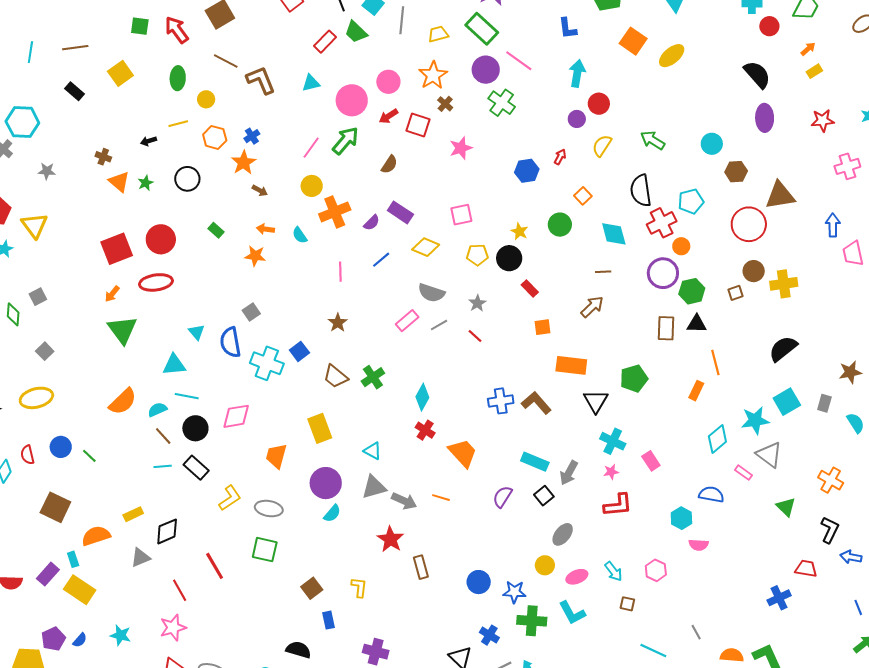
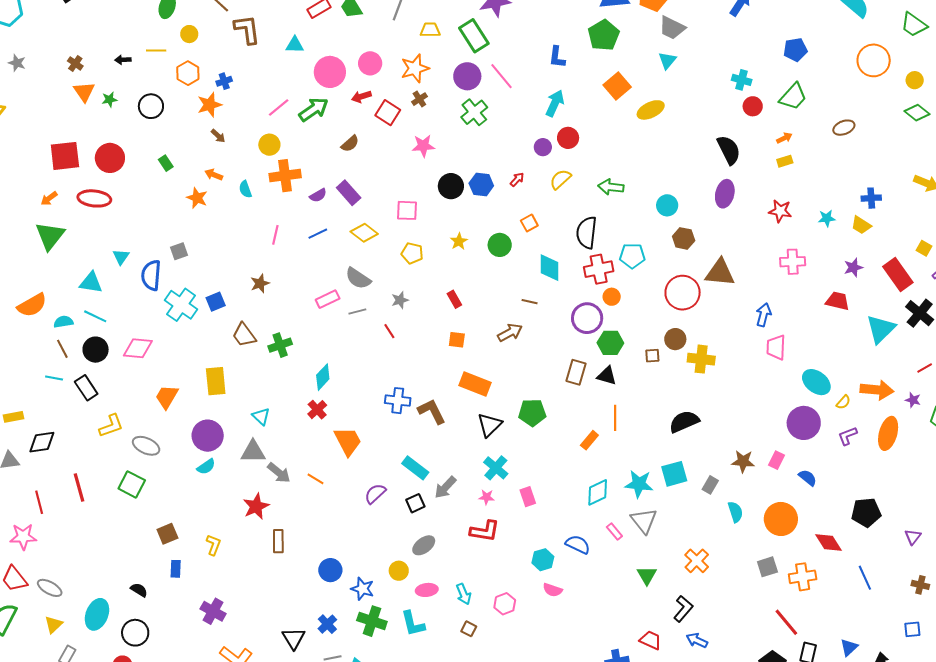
green arrow: (653, 140) -> (611, 187), turned -40
black circle: (509, 258) -> (451, 186), moved
black semicircle: (298, 650) -> (139, 590), size x0.7

